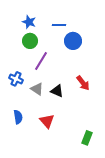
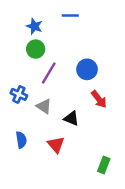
blue line: (59, 25) -> (70, 16), moved
blue circle: (73, 41) -> (87, 69), moved
black triangle: (57, 91) -> (71, 118), moved

